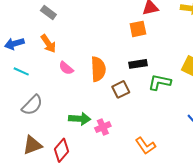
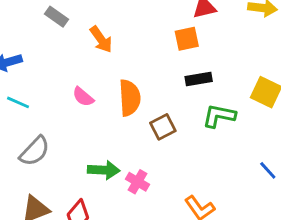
orange arrow: (48, 44) -> (101, 39), moved
black rectangle: (138, 64) -> (199, 79), moved
pink cross: (103, 127) -> (138, 182), turned -35

